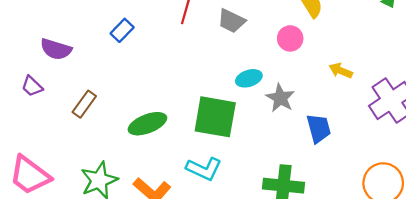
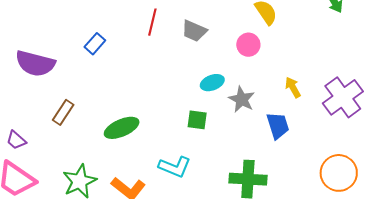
purple semicircle: (56, 49) -> (35, 63), size x1.4
yellow arrow: (341, 71) -> (293, 87), moved, turned 40
purple trapezoid: (32, 86) -> (16, 140), moved
green square: (215, 117) -> (197, 120), moved, size x0.5

